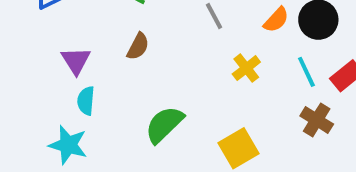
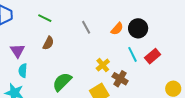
yellow cross: (246, 68) -> (103, 65), moved
brown cross: (317, 120) -> (120, 79), moved

